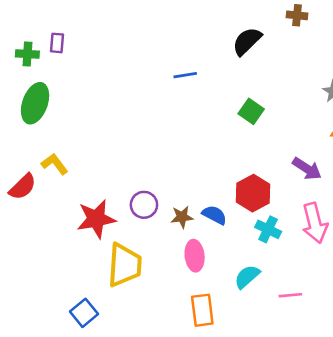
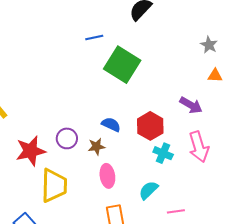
green square: (251, 111) -> (122, 65), moved, size x1.8
blue semicircle: (214, 215) -> (111, 125), moved
pink line: (290, 295) -> (176, 211), moved

